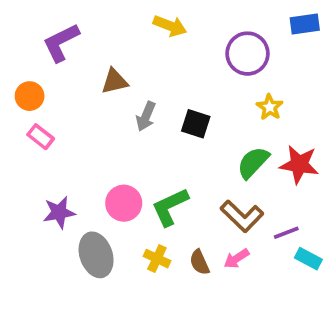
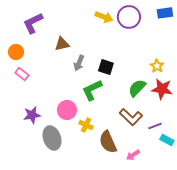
yellow arrow: (170, 26) -> (104, 17), moved
purple circle: (247, 54) -> (129, 17), moved
yellow star: (270, 107) -> (157, 66), moved
green L-shape: (170, 207) -> (92, 90), moved
yellow cross: (157, 259) -> (86, 125), moved
pink arrow: (236, 259) -> (133, 155), moved
brown semicircle: (199, 262) -> (108, 142), size x1.6

